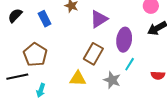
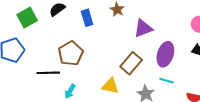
cyan line: (130, 64) -> (167, 81), turned 64

